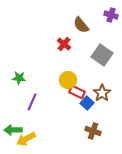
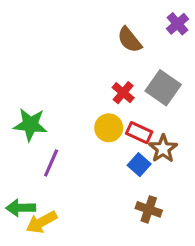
purple cross: (111, 15) -> (178, 24), turned 32
red cross: (64, 44) -> (123, 93), moved
green star: (19, 78) -> (30, 125), size x1.5
red rectangle: (77, 92) -> (139, 133), moved

